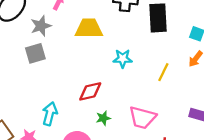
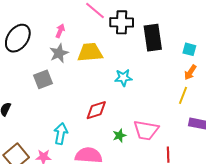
gray star: (41, 26) -> (59, 53), moved
yellow line: (163, 72) -> (183, 95), moved
green star: (103, 118) -> (119, 135), moved

